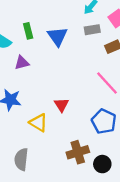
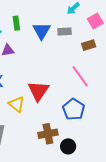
gray rectangle: (92, 30) -> (65, 31), moved
red triangle: (62, 105) -> (38, 91), size x1.6

